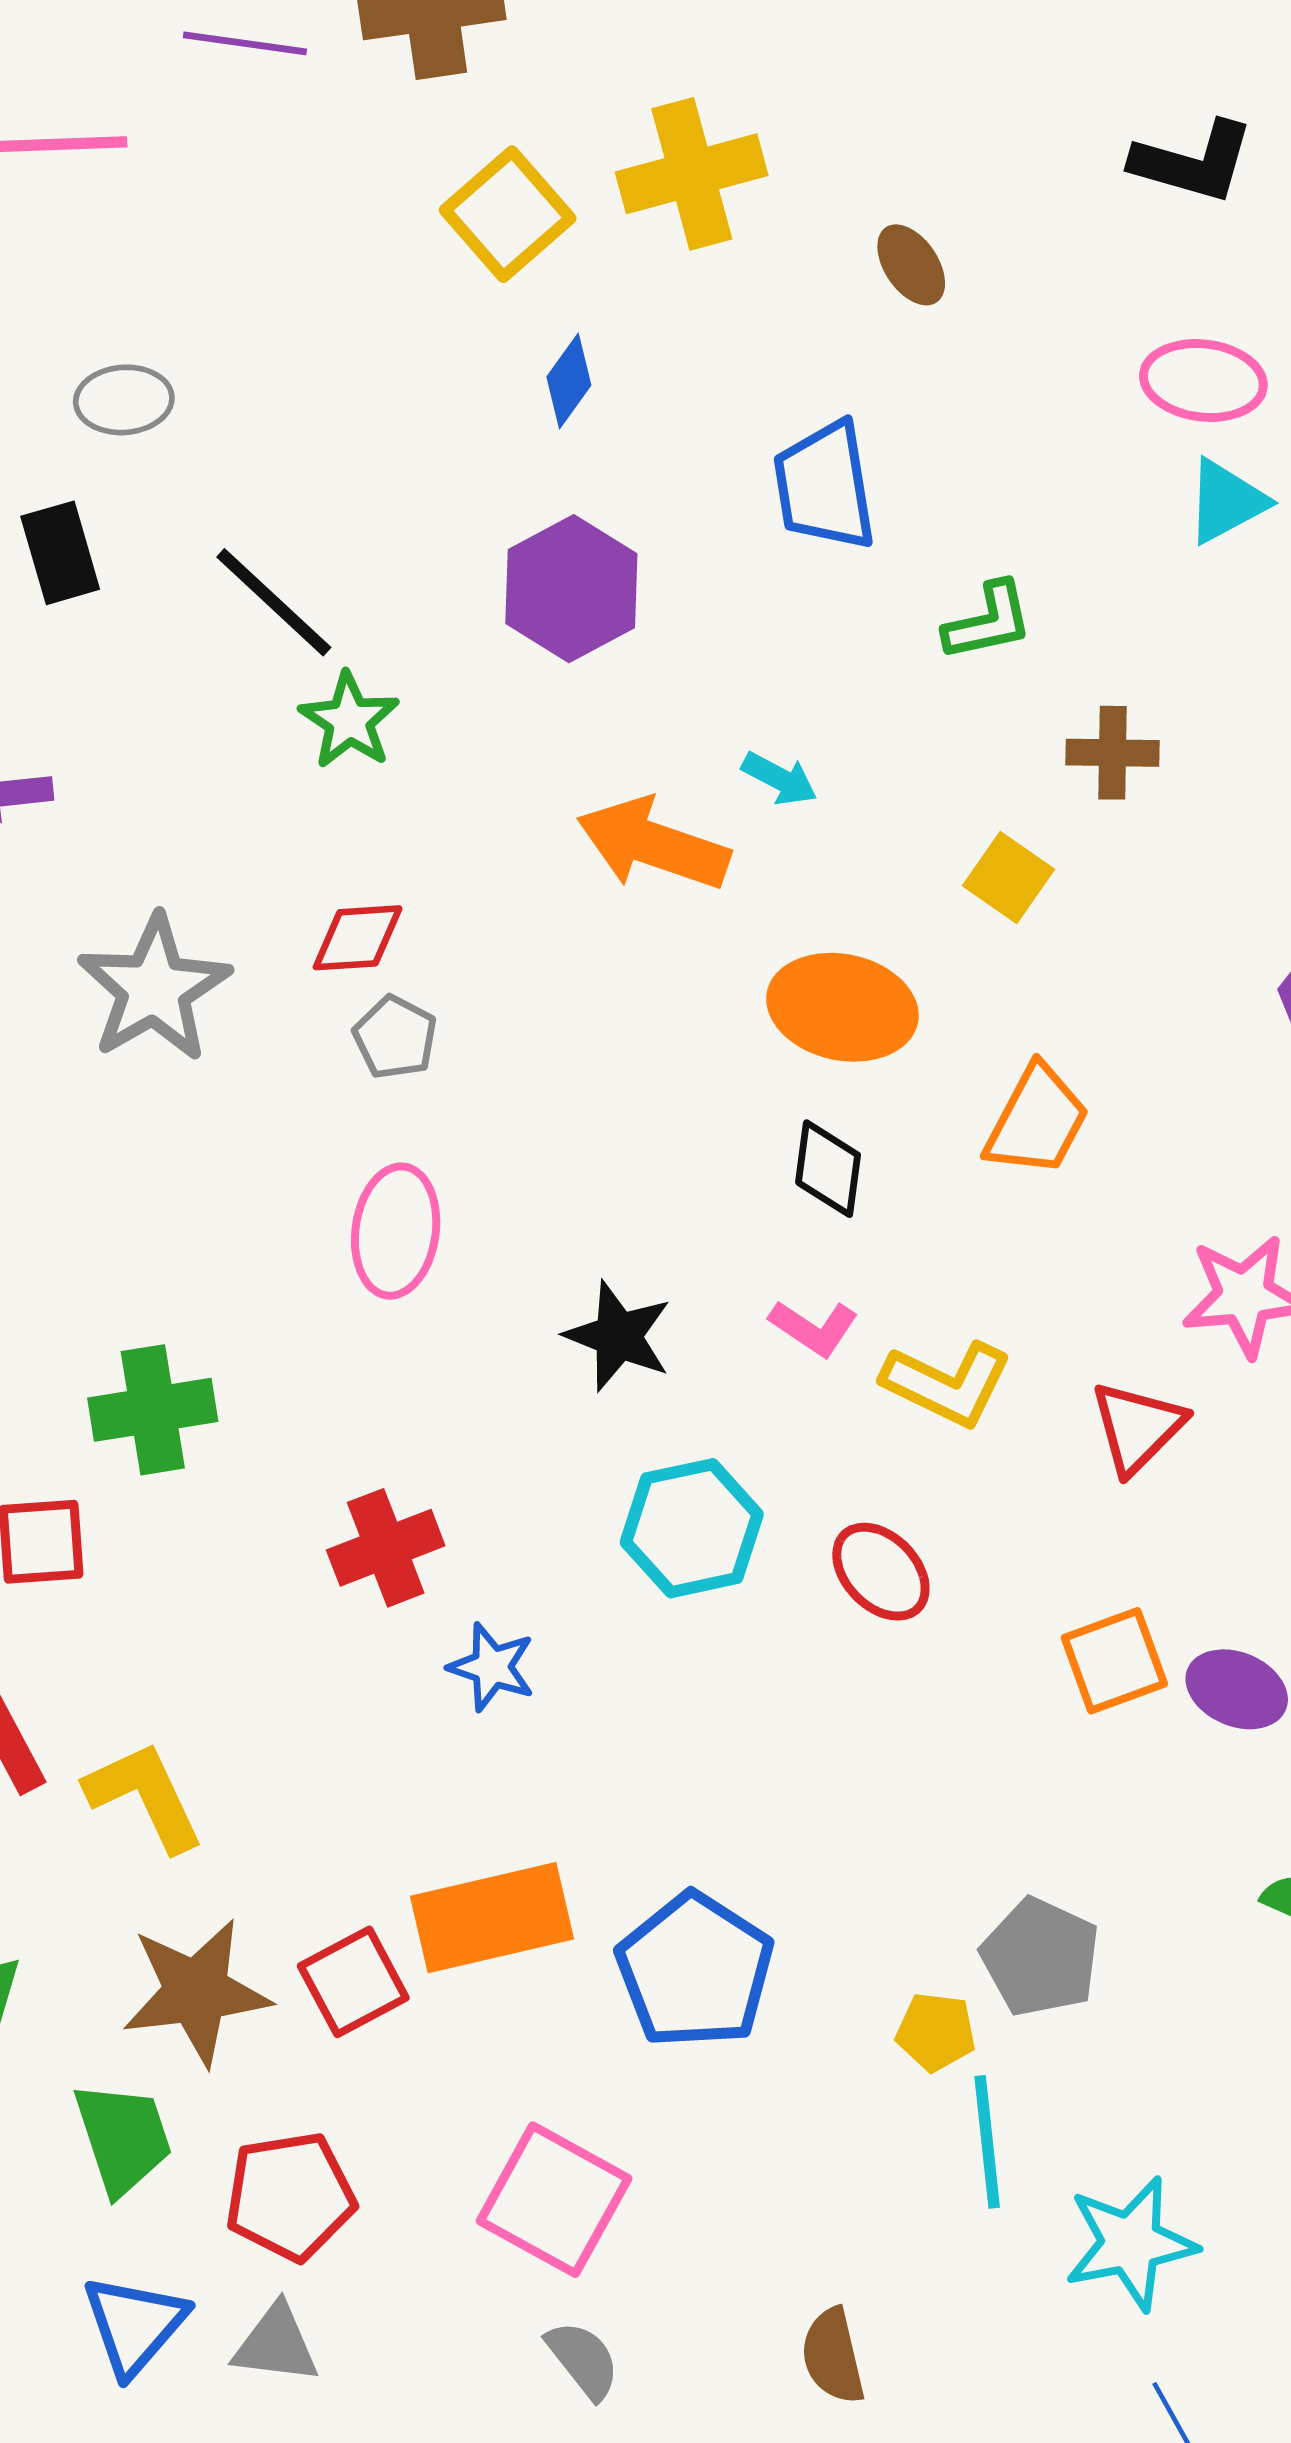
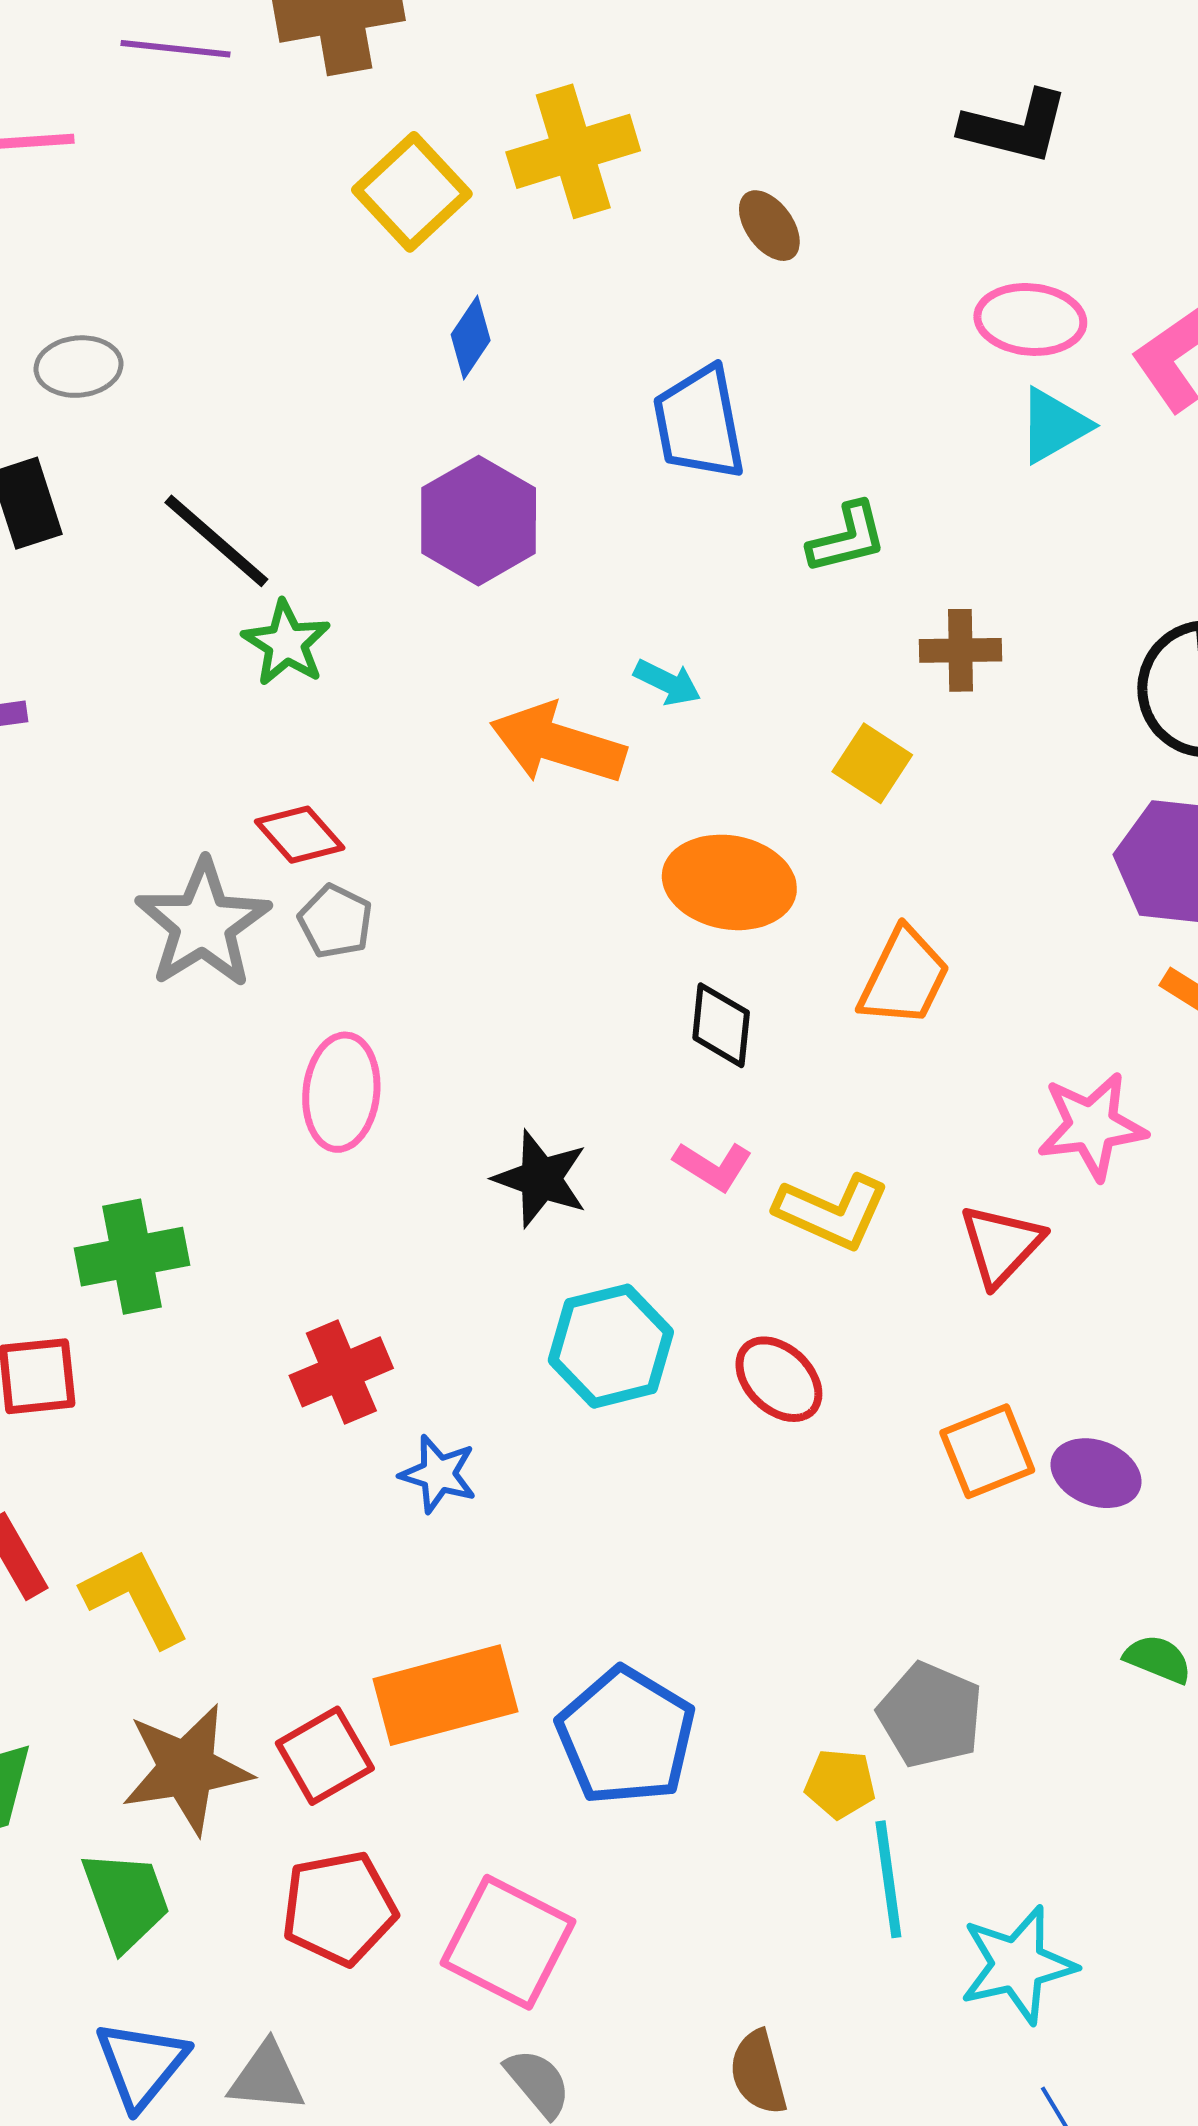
red diamond: (358, 938) -> (300, 835), turned 54
gray star: (154, 989) -> (203, 924), moved
red pentagon: (290, 2196) -> (339, 1908), moved

